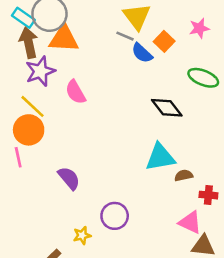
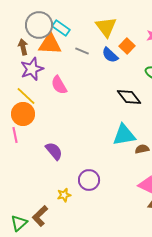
cyan rectangle: (23, 18) -> (61, 28), moved
gray line: (125, 36) -> (82, 51), moved
brown arrow: (29, 43) -> (23, 47), size x0.7

